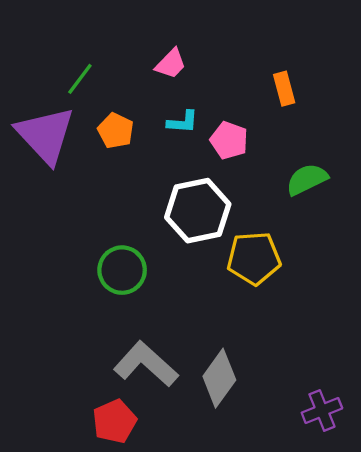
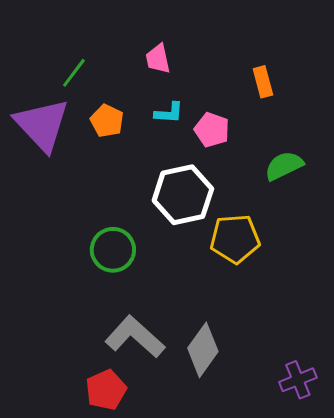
pink trapezoid: (171, 64) -> (158, 59), turned 124

